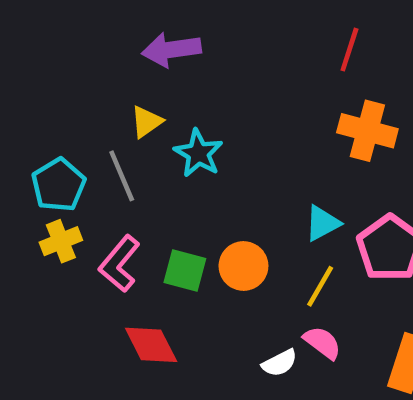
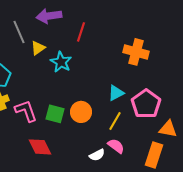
red line: (349, 50) -> (81, 32), moved
gray line: (122, 176) -> (19, 32), moved
pink L-shape: (119, 264) -> (26, 111), turned 120

